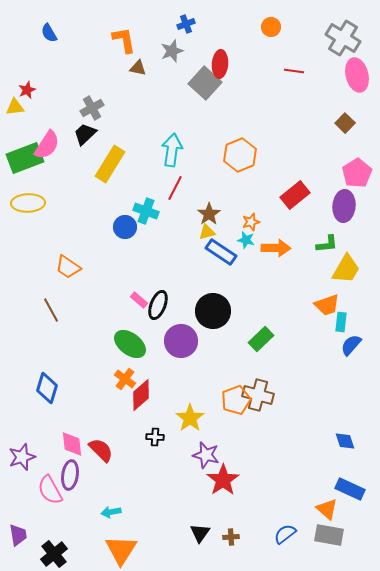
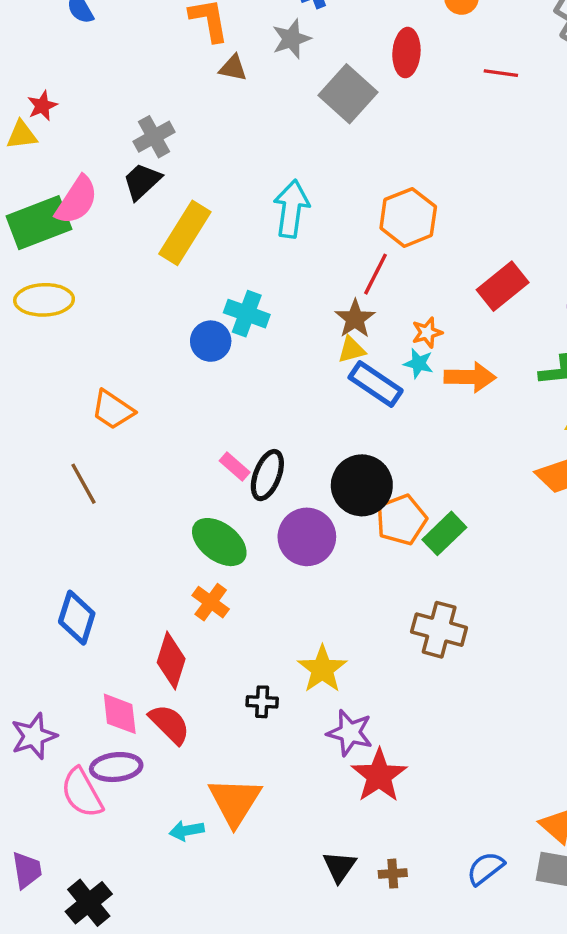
red ellipse: (220, 64) -> (406, 53), moved
red line: (175, 188) -> (376, 274), moved
red diamond: (141, 395) -> (171, 661), moved, turned -32
orange pentagon: (236, 400) -> (401, 520), moved
purple ellipse: (70, 475) -> (116, 767), turned 76
orange triangle: (121, 550) -> (235, 801), moved

